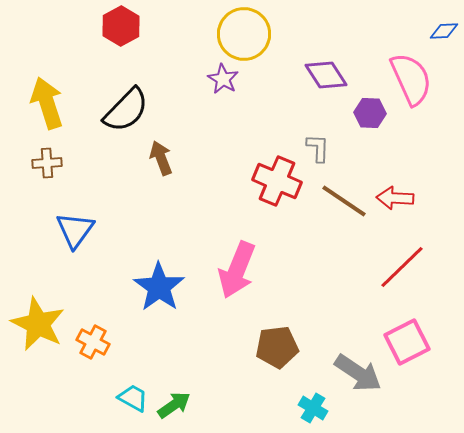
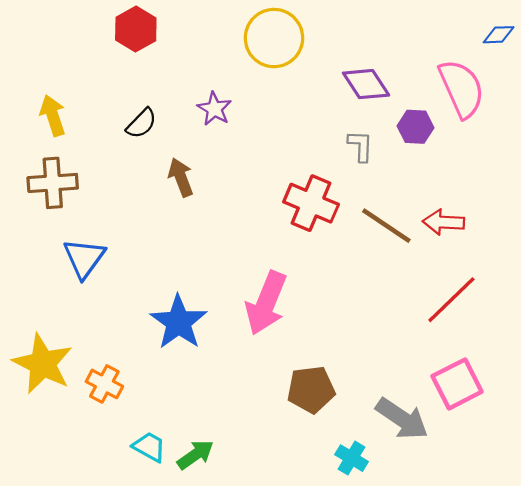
purple star: (223, 79) -> (214, 109), moved
yellow arrow: (47, 103) -> (53, 116), size x0.7
black semicircle: (126, 110) -> (141, 123), size x0.6
gray L-shape: (318, 148) -> (360, 146), moved
brown cross: (47, 163) -> (53, 183), size x1.5

